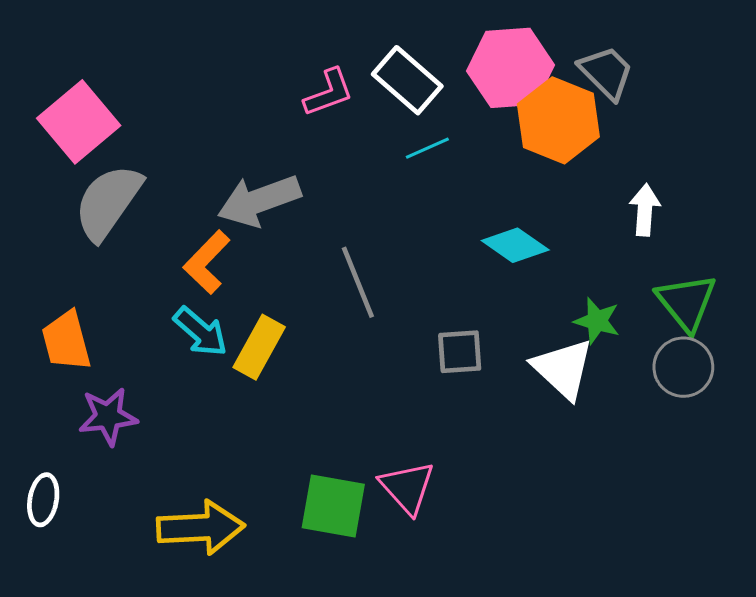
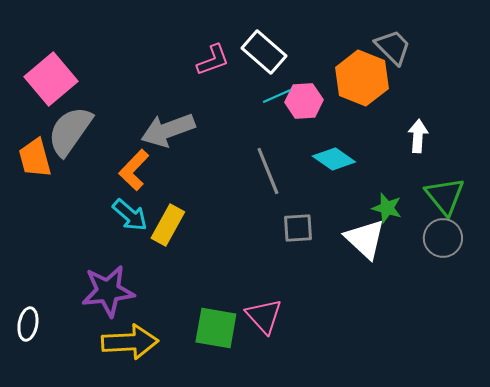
pink hexagon: (511, 68) -> (304, 101), moved, size x0.7
gray line: (358, 282) -> (268, 171), moved
orange trapezoid: (66, 341) -> (35, 158), moved
purple star: (108, 417) -> (108, 291), moved, size x1.4

